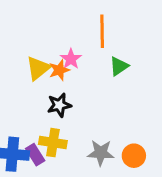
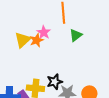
black star: (59, 105) -> (55, 82), moved

